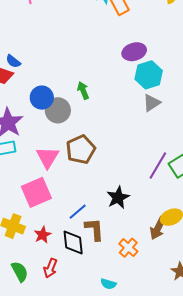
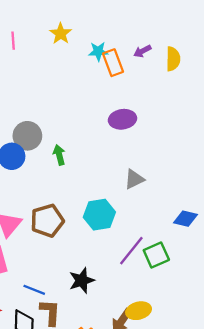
cyan hexagon: (149, 75) -> (99, 215), moved
gray circle: (58, 110) -> (27, 136), moved
blue line: (78, 212) -> (34, 290), turned 54

